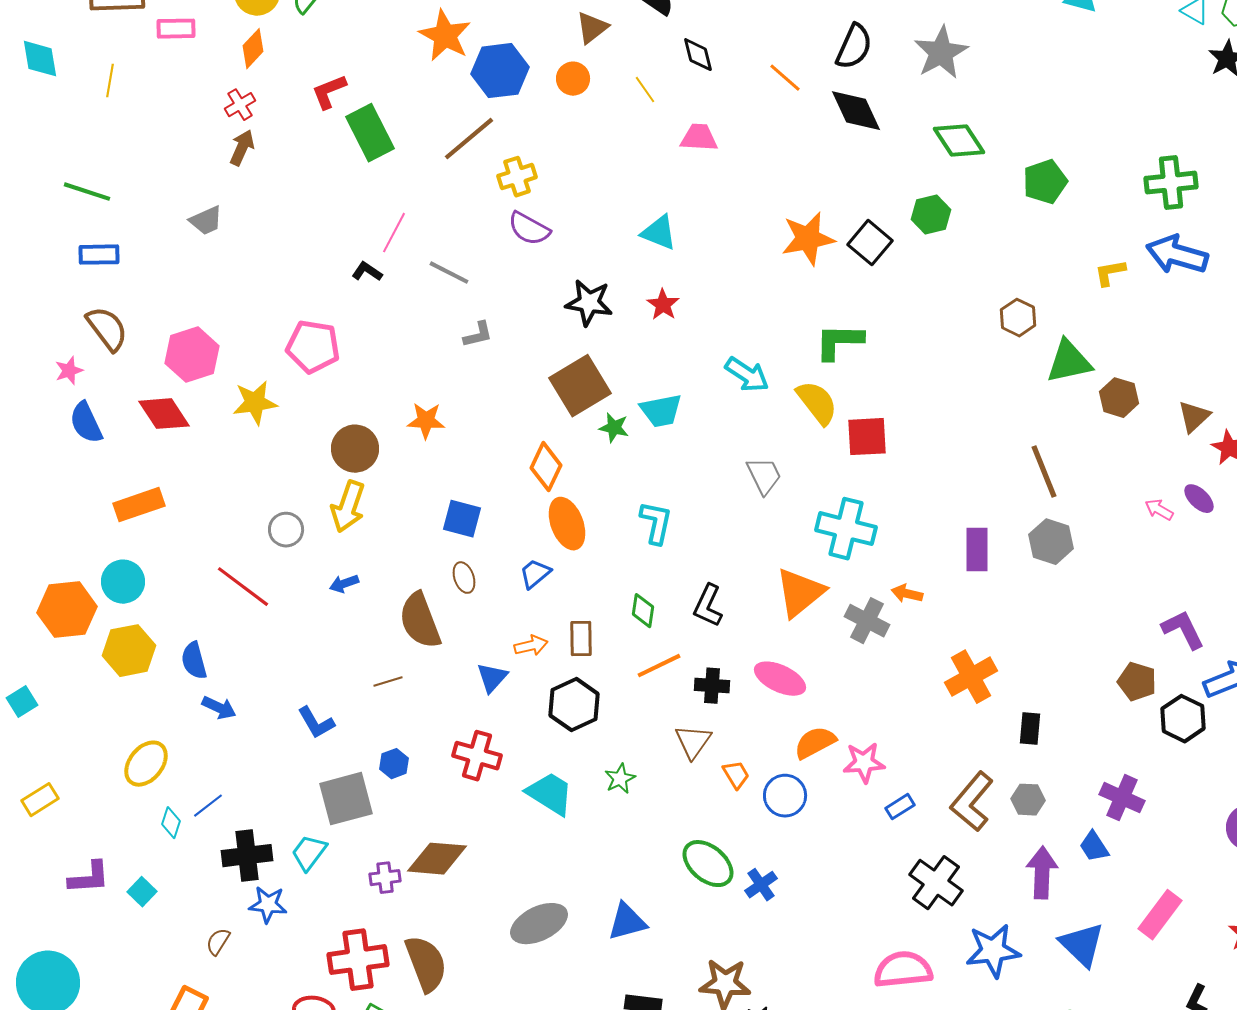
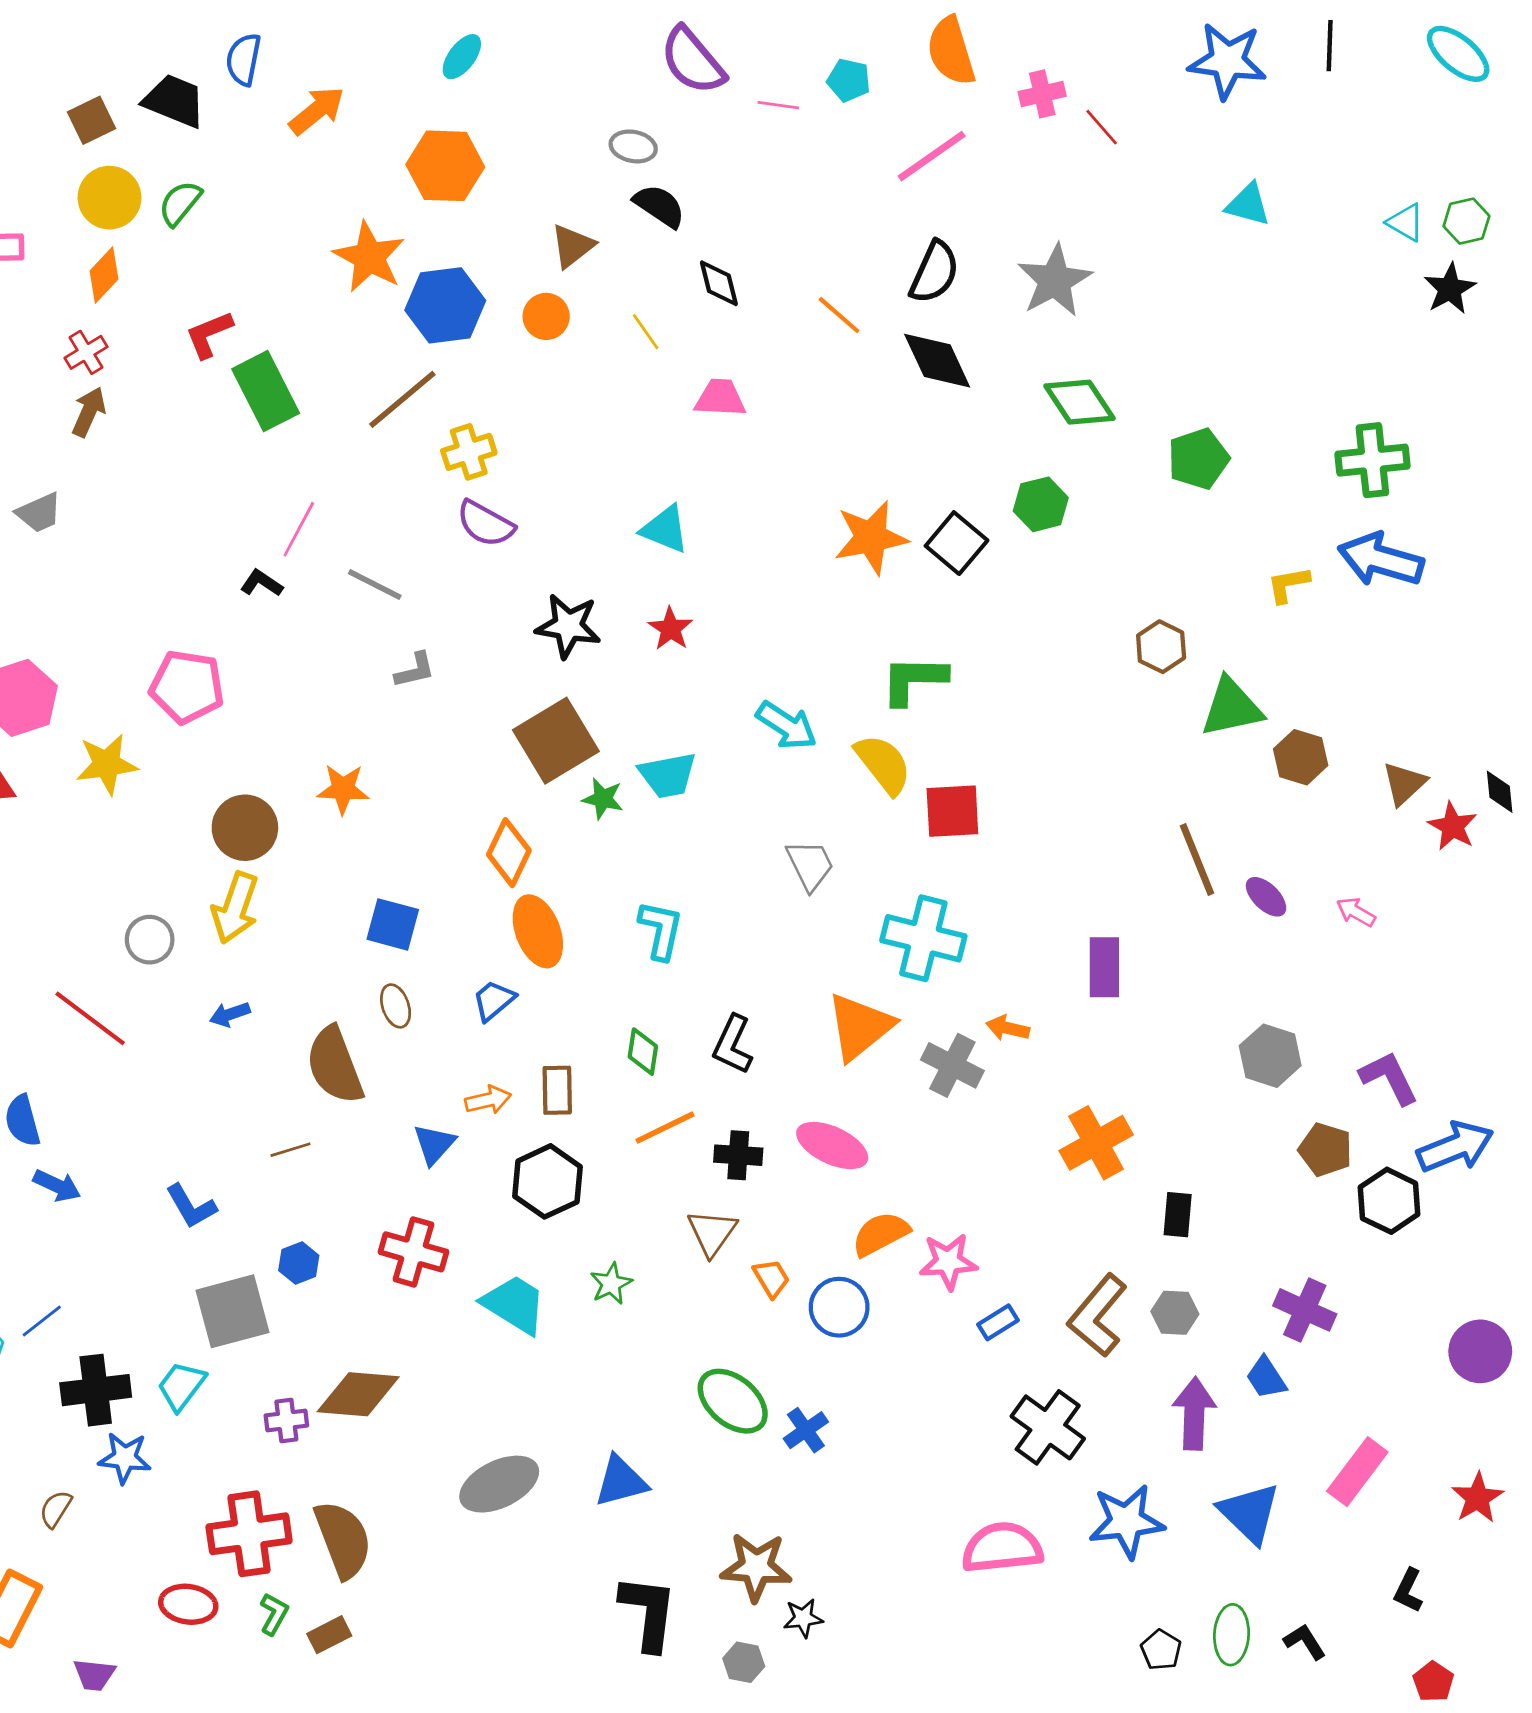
purple ellipse: (1199, 499) -> (1266, 897), moved
gray hexagon: (1051, 542) -> (1270, 1056), moved

